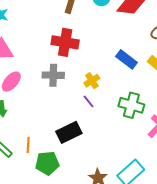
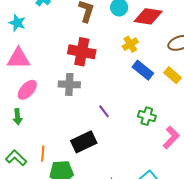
yellow cross: (92, 81) -> (130, 44), moved
green cross: (131, 105) -> (147, 116), size x0.7

